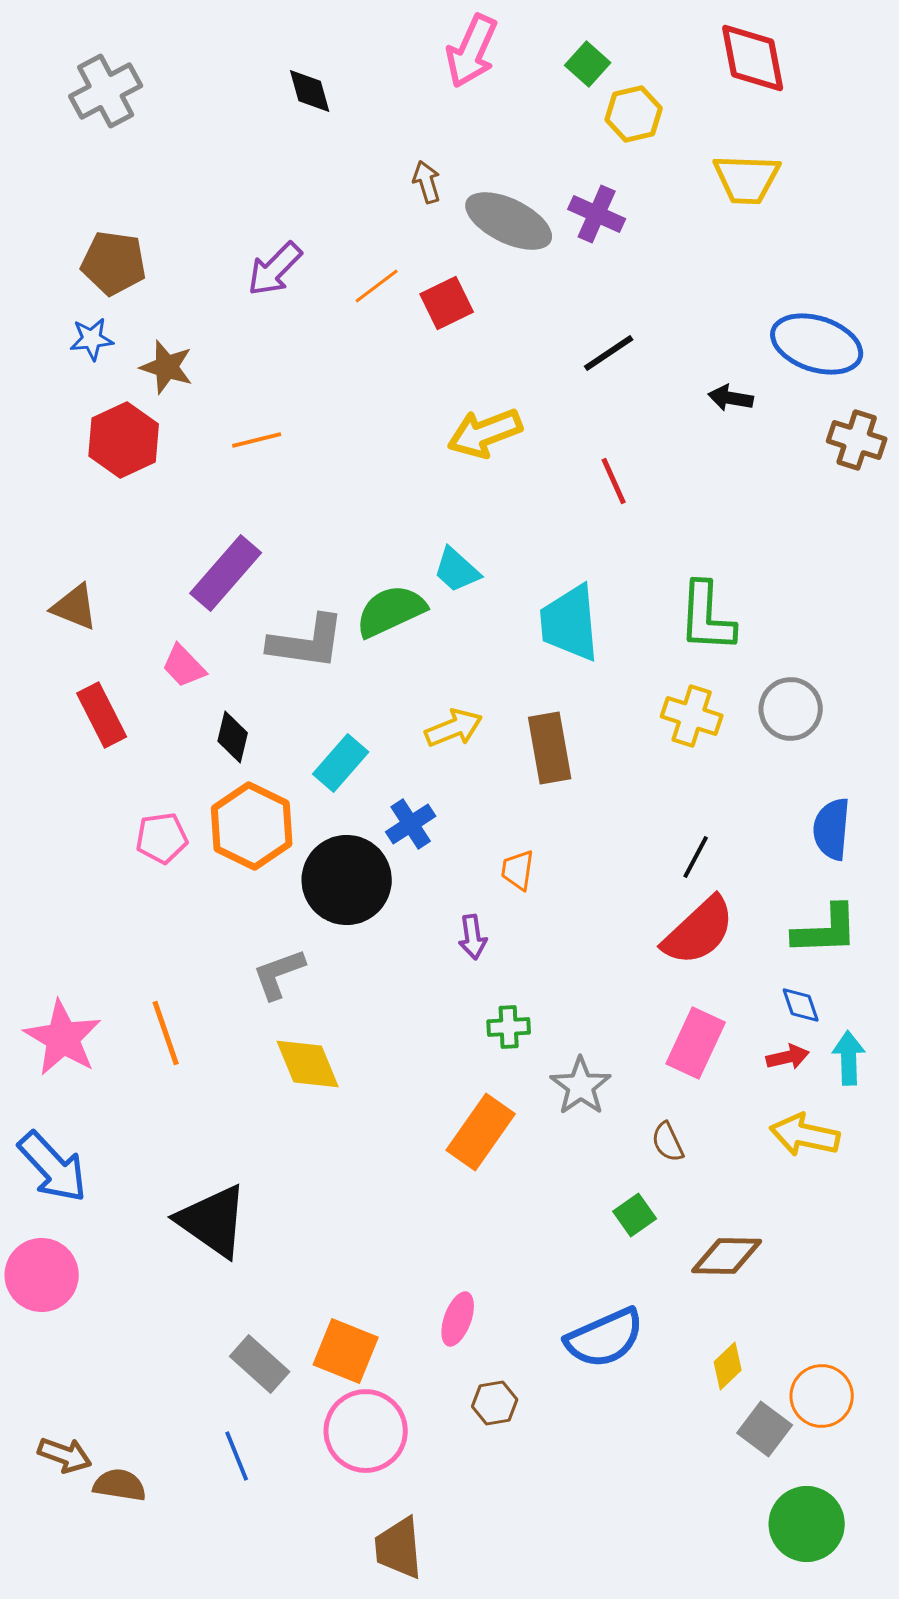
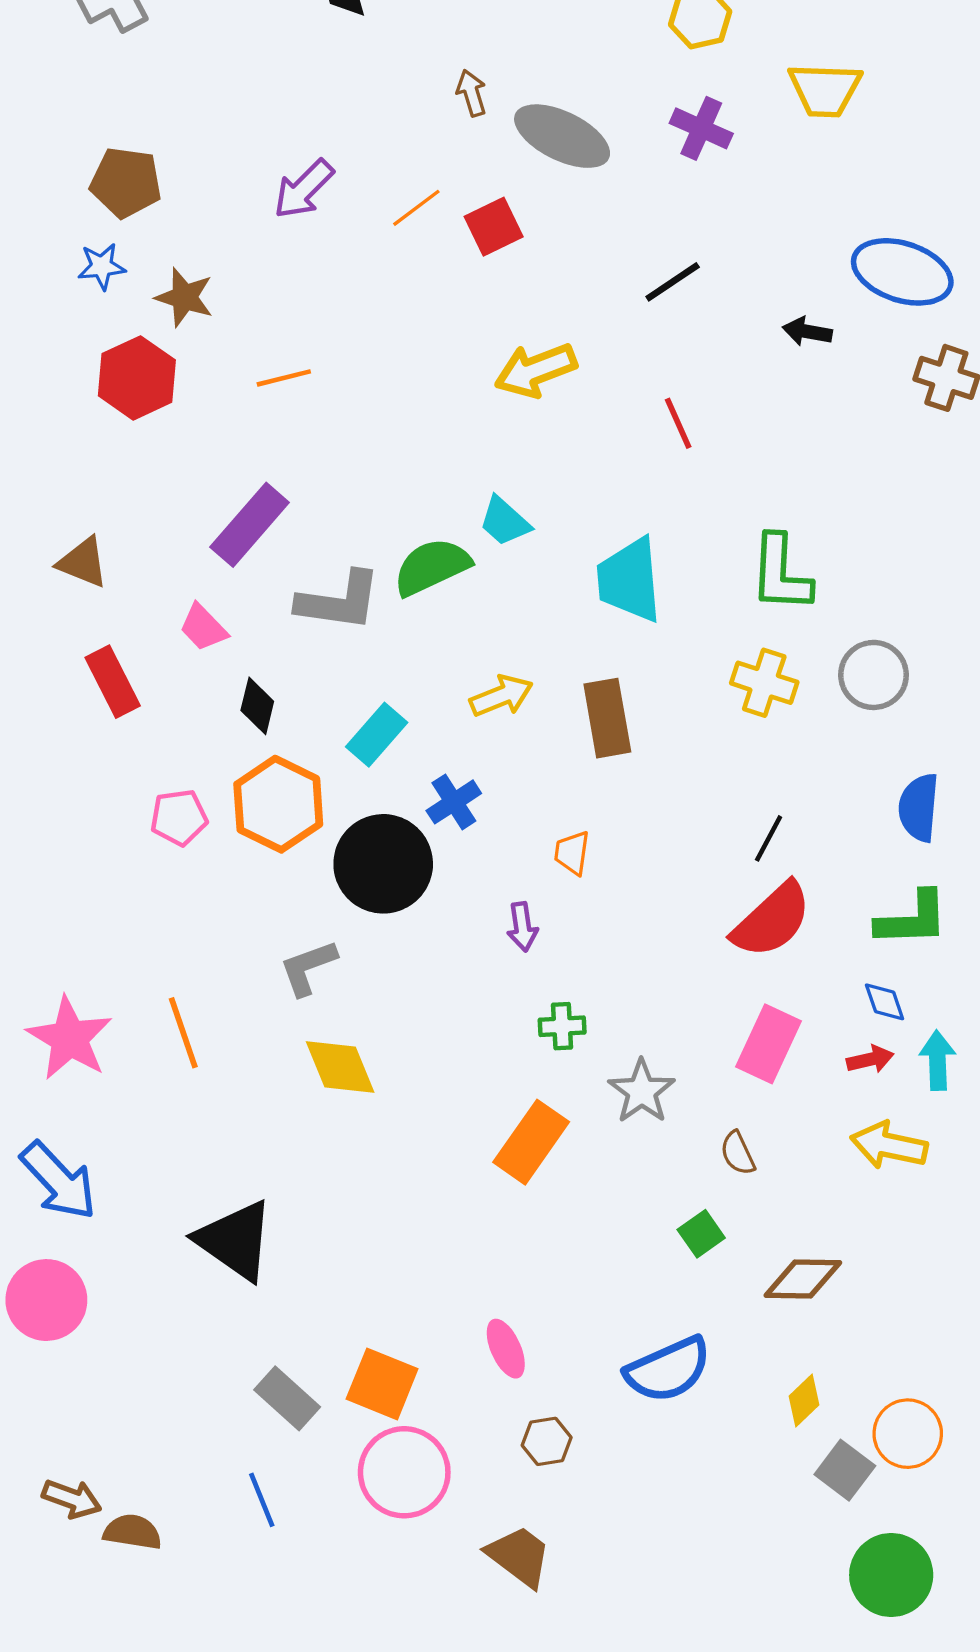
purple cross: (597, 214) -> (701, 128), moved
pink ellipse: (458, 1319) -> (506, 1349), turned -44
brown trapezoid: (399, 1548) -> (519, 1556), moved, turned 132

